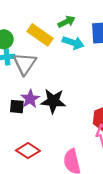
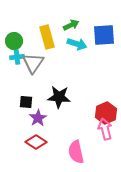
yellow rectangle: (40, 35) -> (47, 37), turned 40
purple star: (30, 99) -> (38, 118), moved

